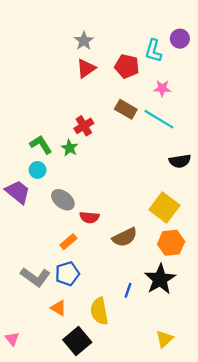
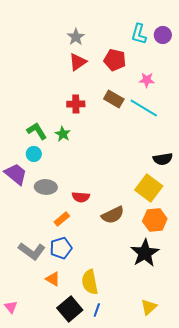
cyan L-shape: (153, 51) -> (139, 34), moved
red cross: (84, 126) -> (76, 104), moved, turned 30
black semicircle: (180, 161) -> (163, 159), moved
gray ellipse: (63, 200) -> (46, 187), moved, turned -35
blue line: (128, 290) -> (97, 310), moved

